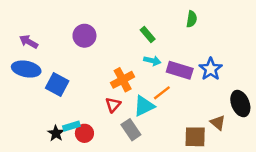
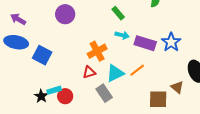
orange line: (162, 93) -> (137, 70), moved
red triangle: (113, 105) -> (89, 72), turned 32

